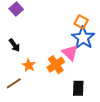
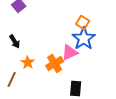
pink triangle: (70, 53) -> (70, 52), turned 48
brown line: (14, 83) -> (12, 80), turned -35

